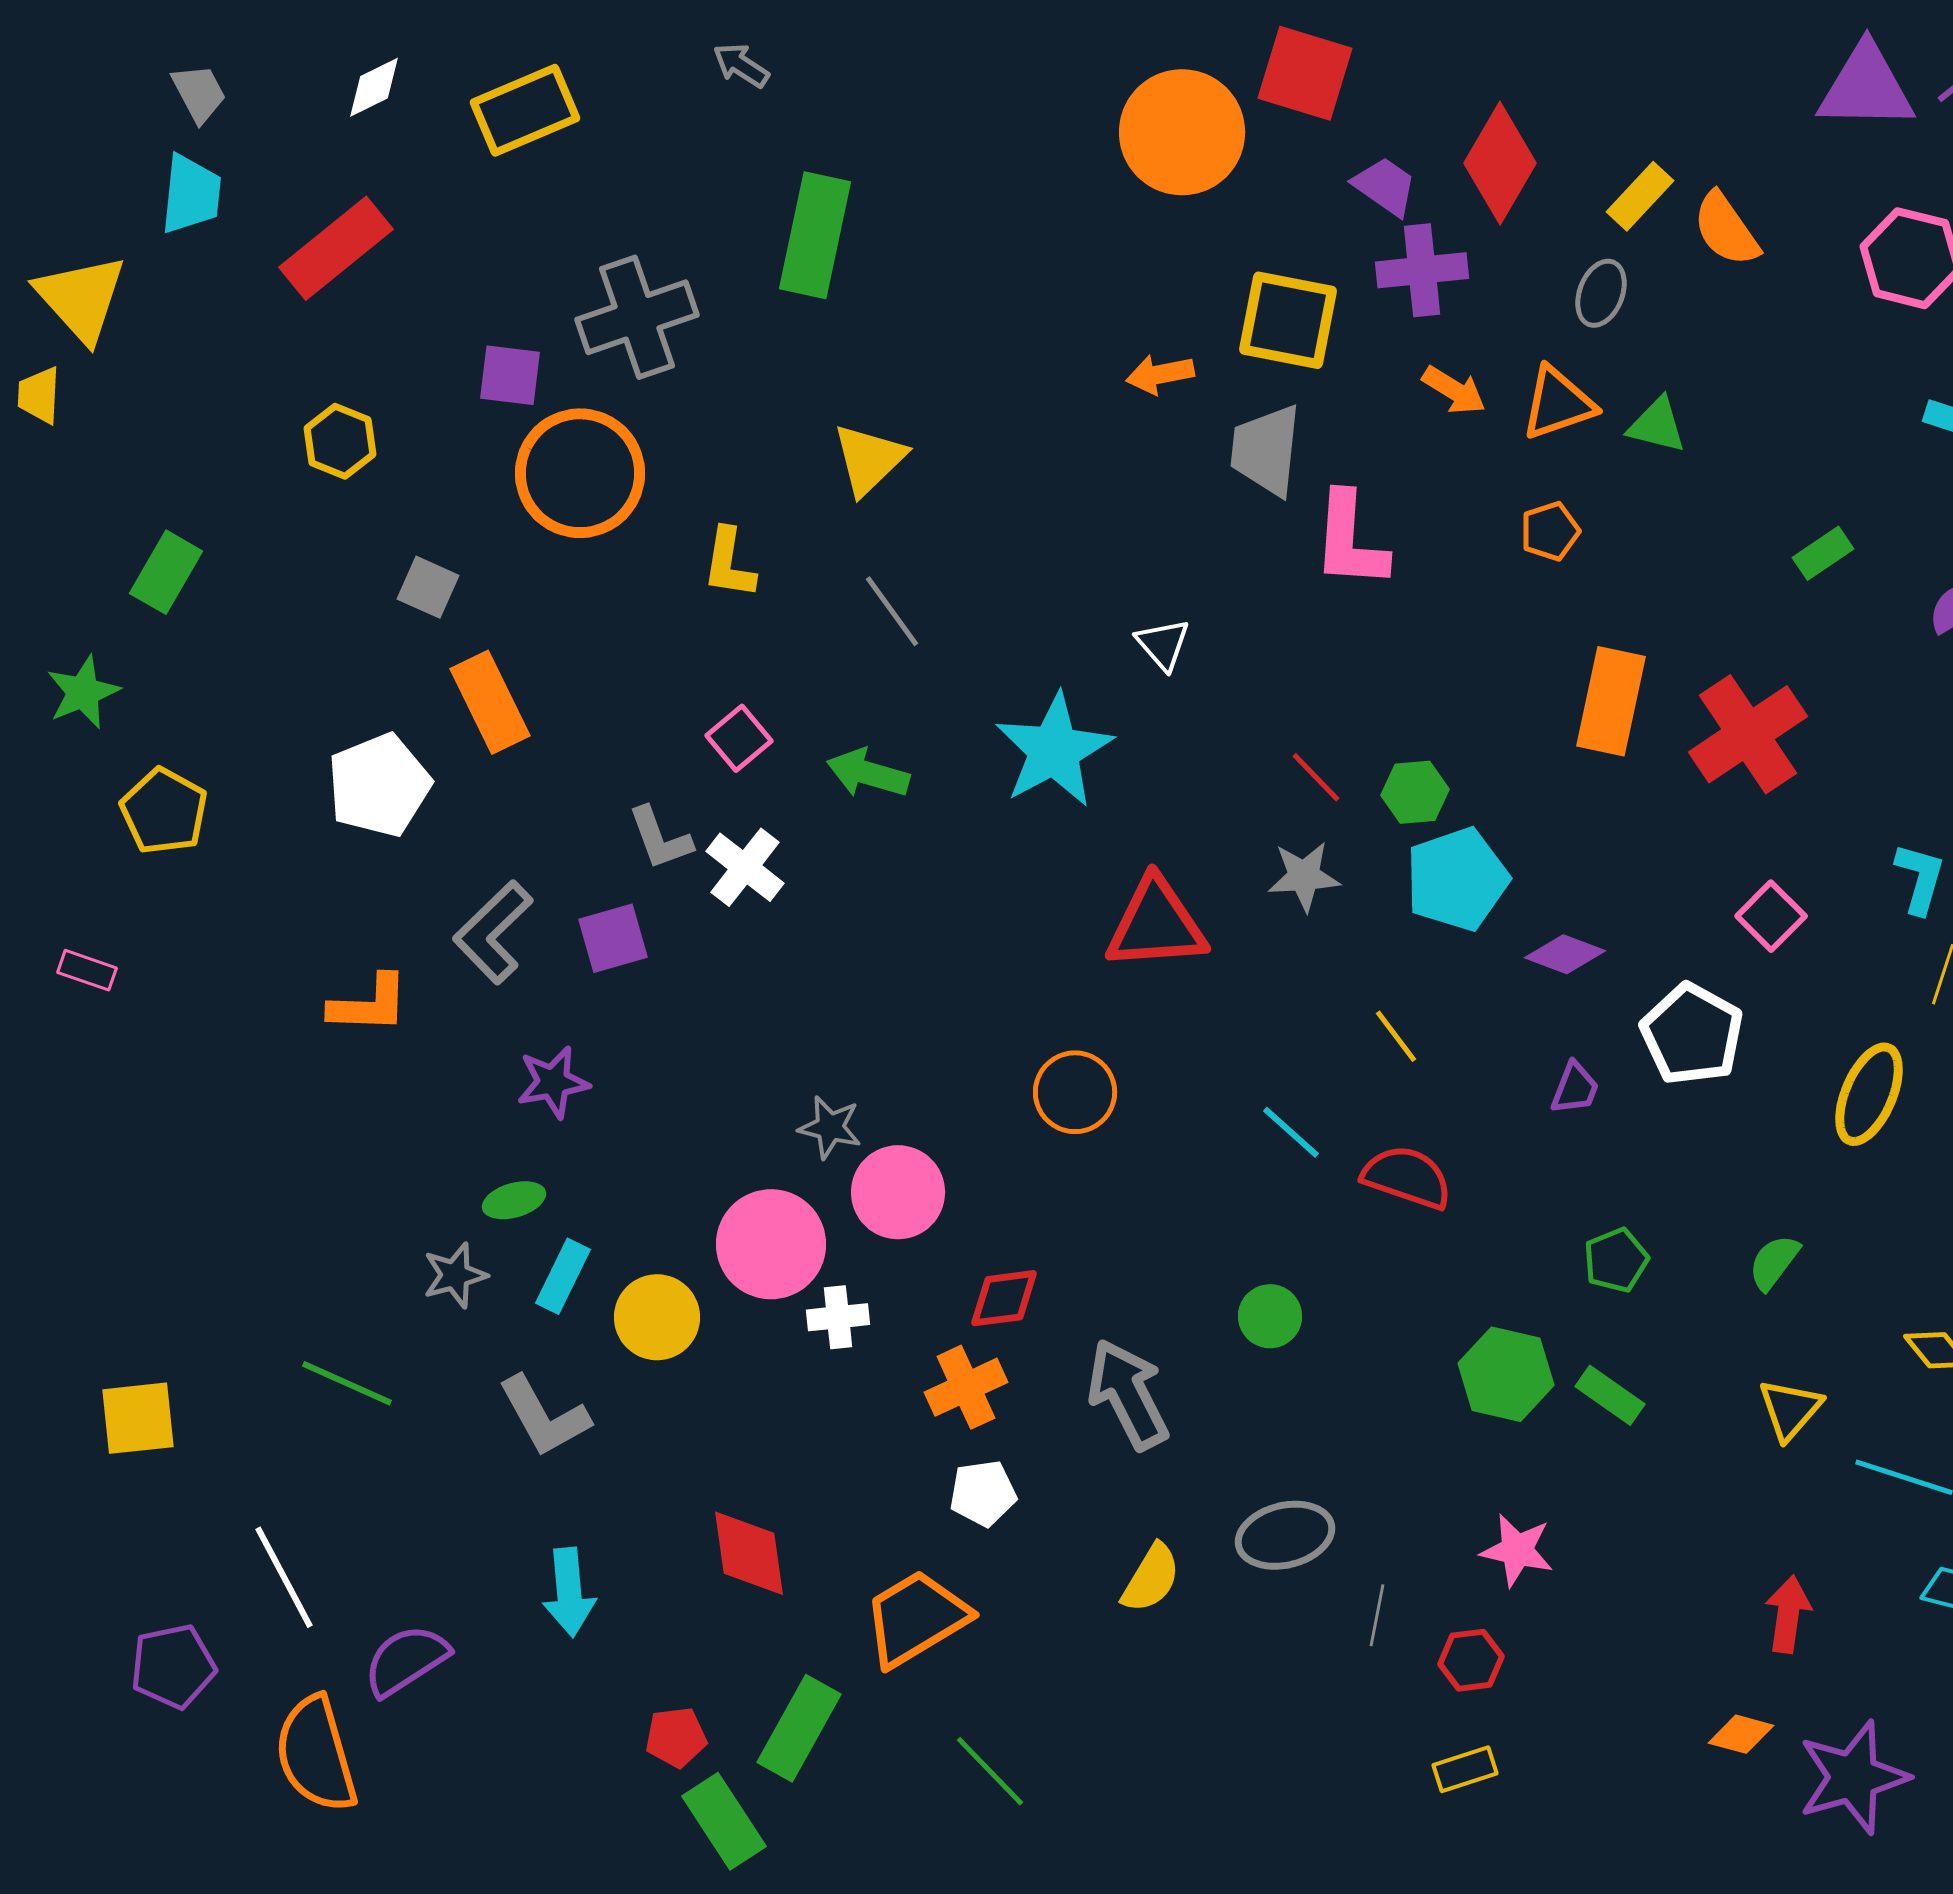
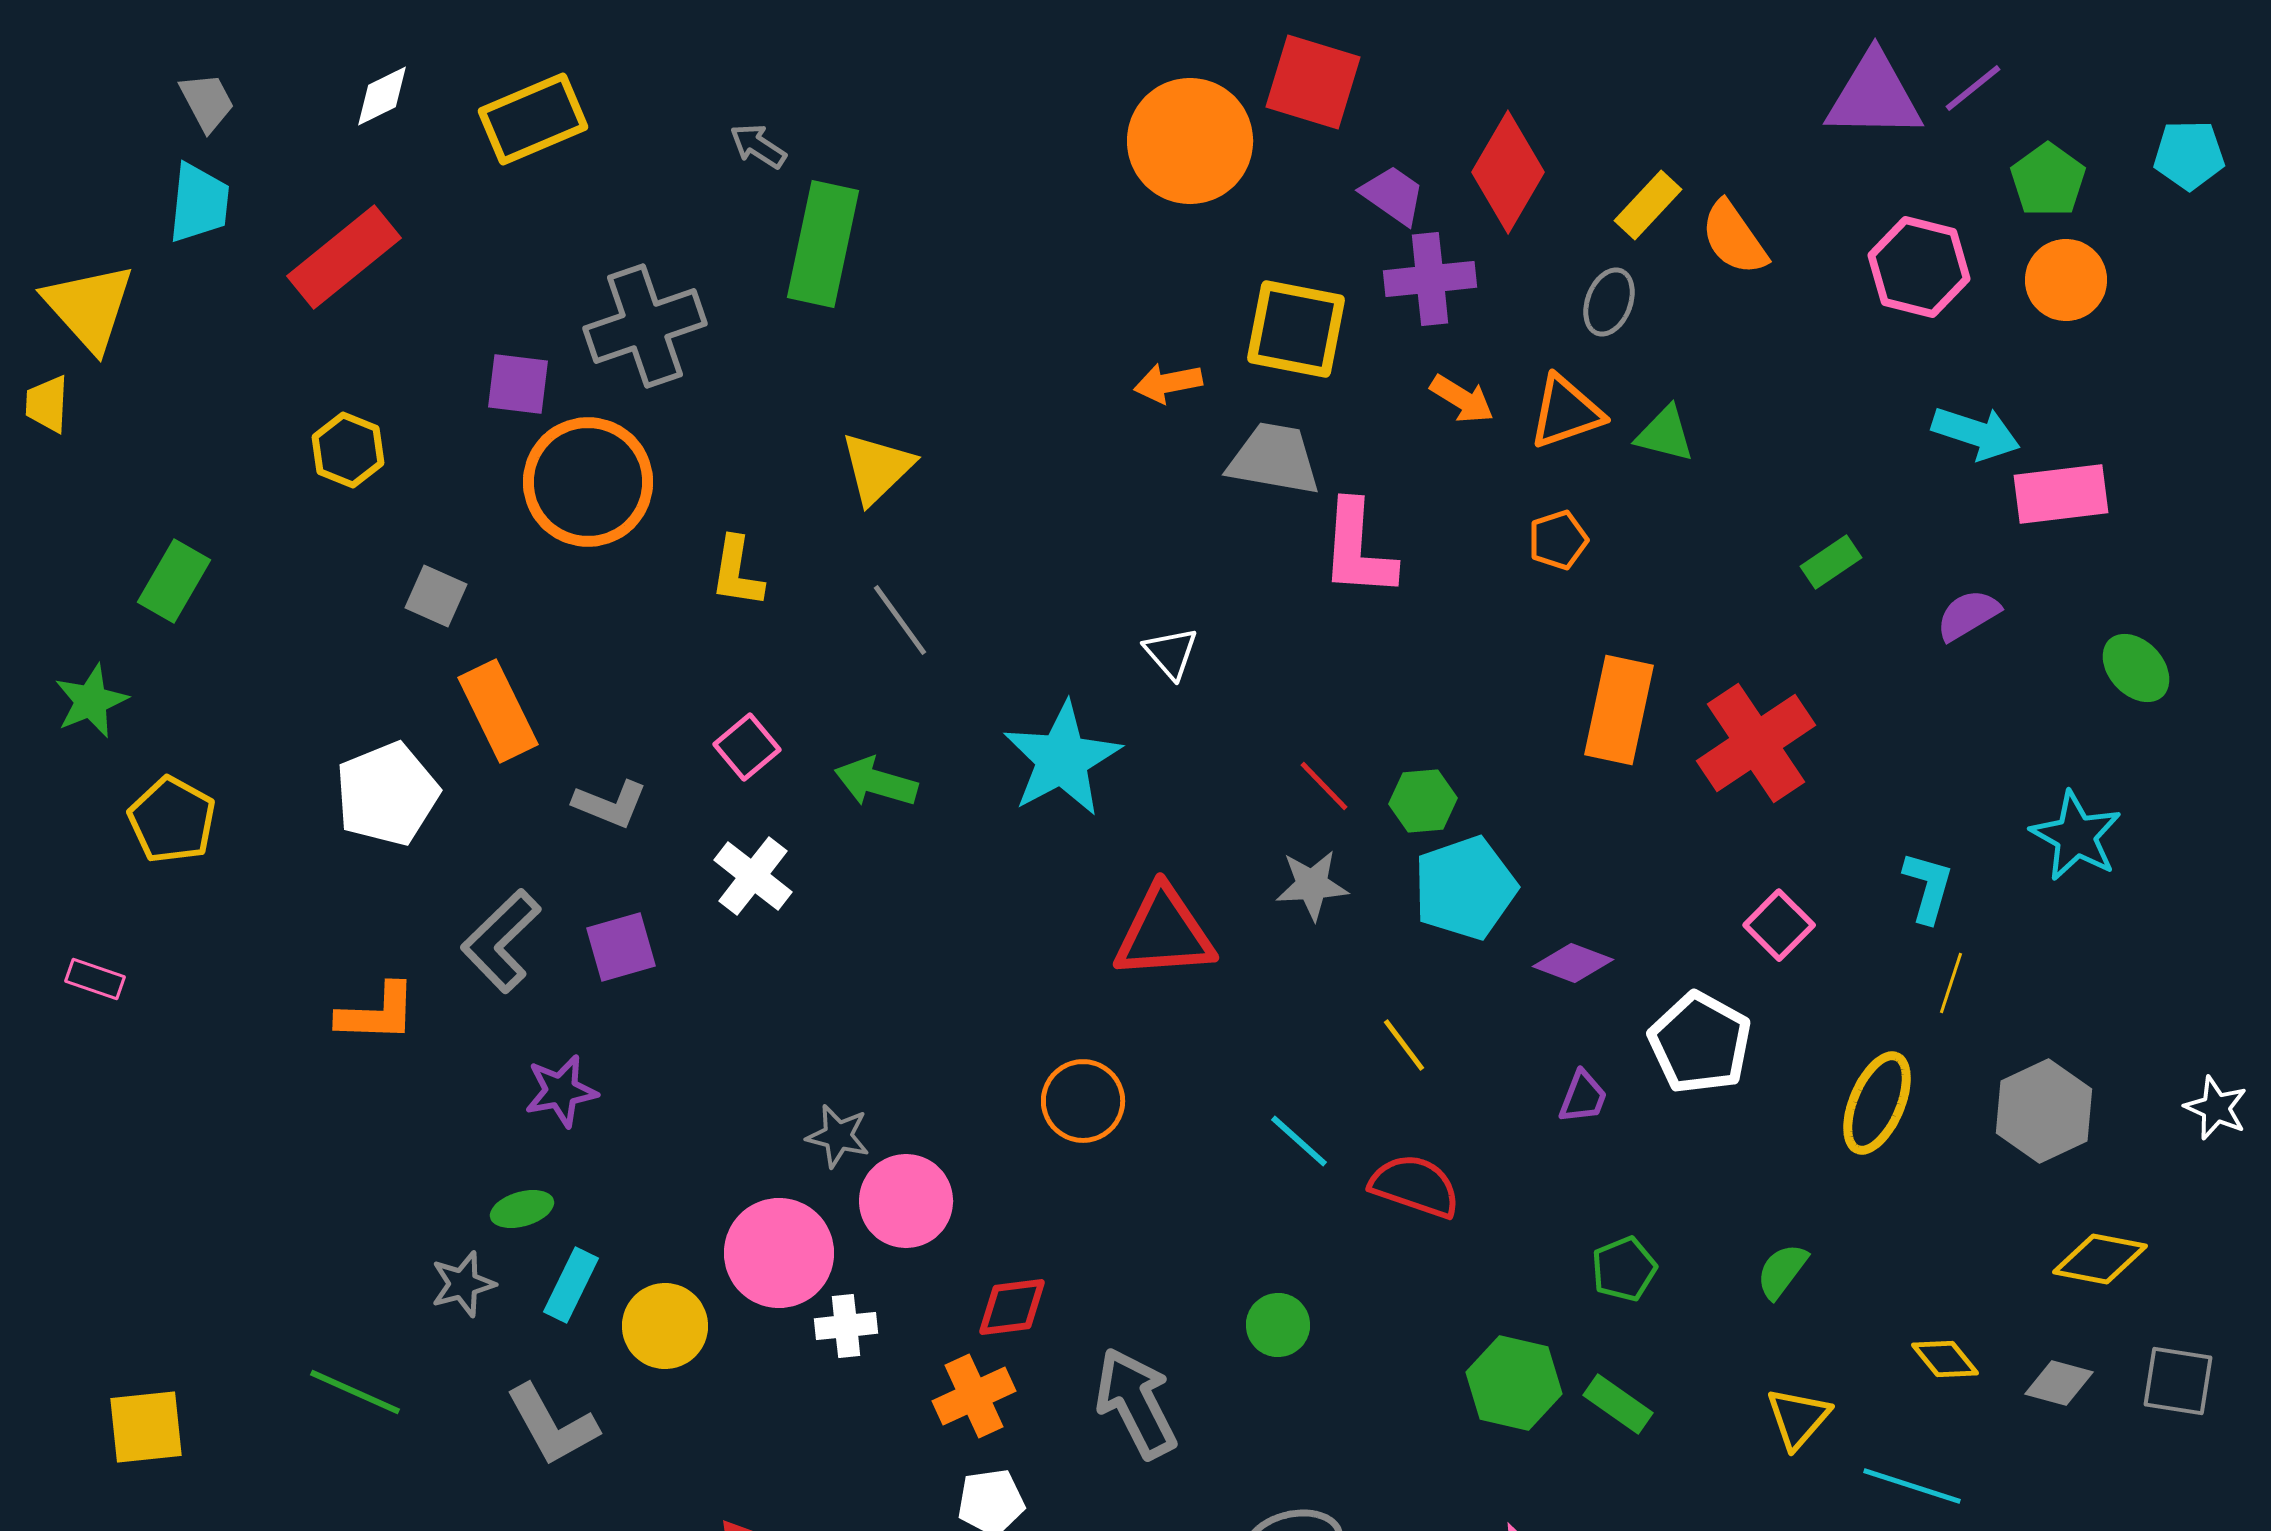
gray arrow: (741, 65) -> (758, 146), moved
gray trapezoid: (1266, 450) -> (1274, 459), turned 94
gray L-shape: (660, 838) -> (610, 804), moved, turned -48

